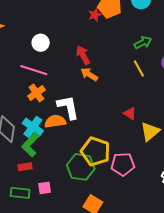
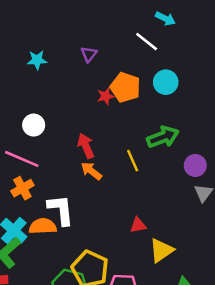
green arrow: (143, 43) -> (163, 137), size x1.4
yellow line: (139, 68) -> (133, 161), moved
red triangle: (130, 113) -> (138, 225), turned -48

